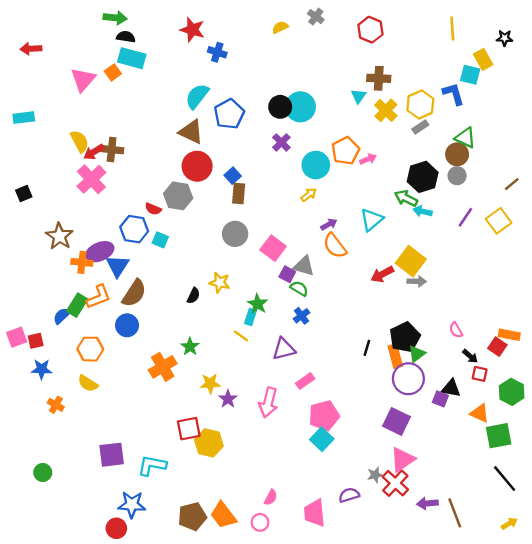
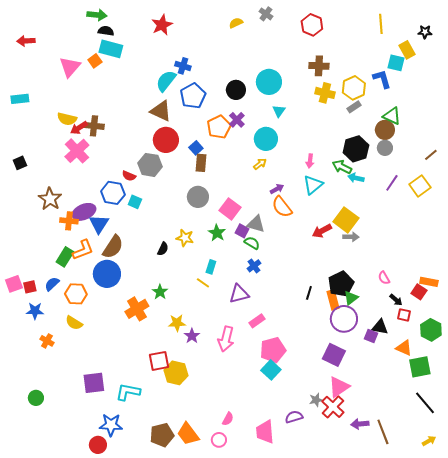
red star: (192, 30) -> (162, 25), turned 30
blue cross: (217, 52) -> (183, 66), moved
cyan triangle: (359, 96) -> (279, 111), moved
cyan circle: (300, 107) -> (269, 82), moved
yellow cross: (386, 110) -> (325, 93), turned -30
yellow semicircle: (80, 141) -> (67, 119), turned 132
orange pentagon: (345, 151) -> (219, 127), moved
pink arrow: (368, 159) -> (310, 161), moved, turned 120
green star: (258, 304) -> (217, 233), moved
blue semicircle: (62, 316) -> (52, 284), moved
blue circle: (127, 325) -> (107, 274), size x1.4

